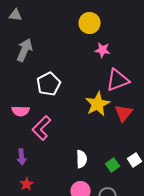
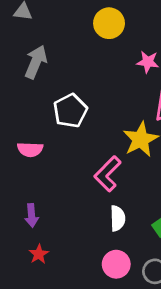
yellow circle: (90, 23) -> (109, 23), moved
pink L-shape: (42, 128) -> (108, 174), moved

